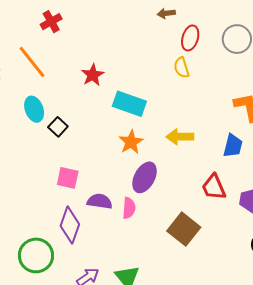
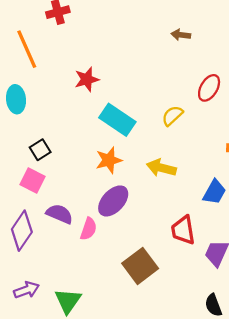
red ellipse: (190, 38) -> (209, 88), moved
yellow semicircle: (182, 68) -> (172, 116), moved, turned 50
black square: (58, 127) -> (40, 150), moved

